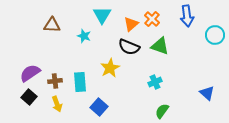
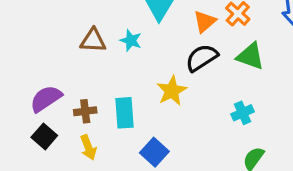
brown triangle: (52, 25) -> (93, 40), moved
black semicircle: (129, 47) -> (202, 58), turned 125

